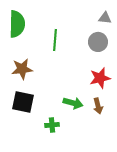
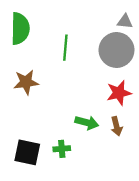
gray circle: (98, 42) -> (117, 50), size x1.5
black square: (23, 102) -> (27, 152), moved

